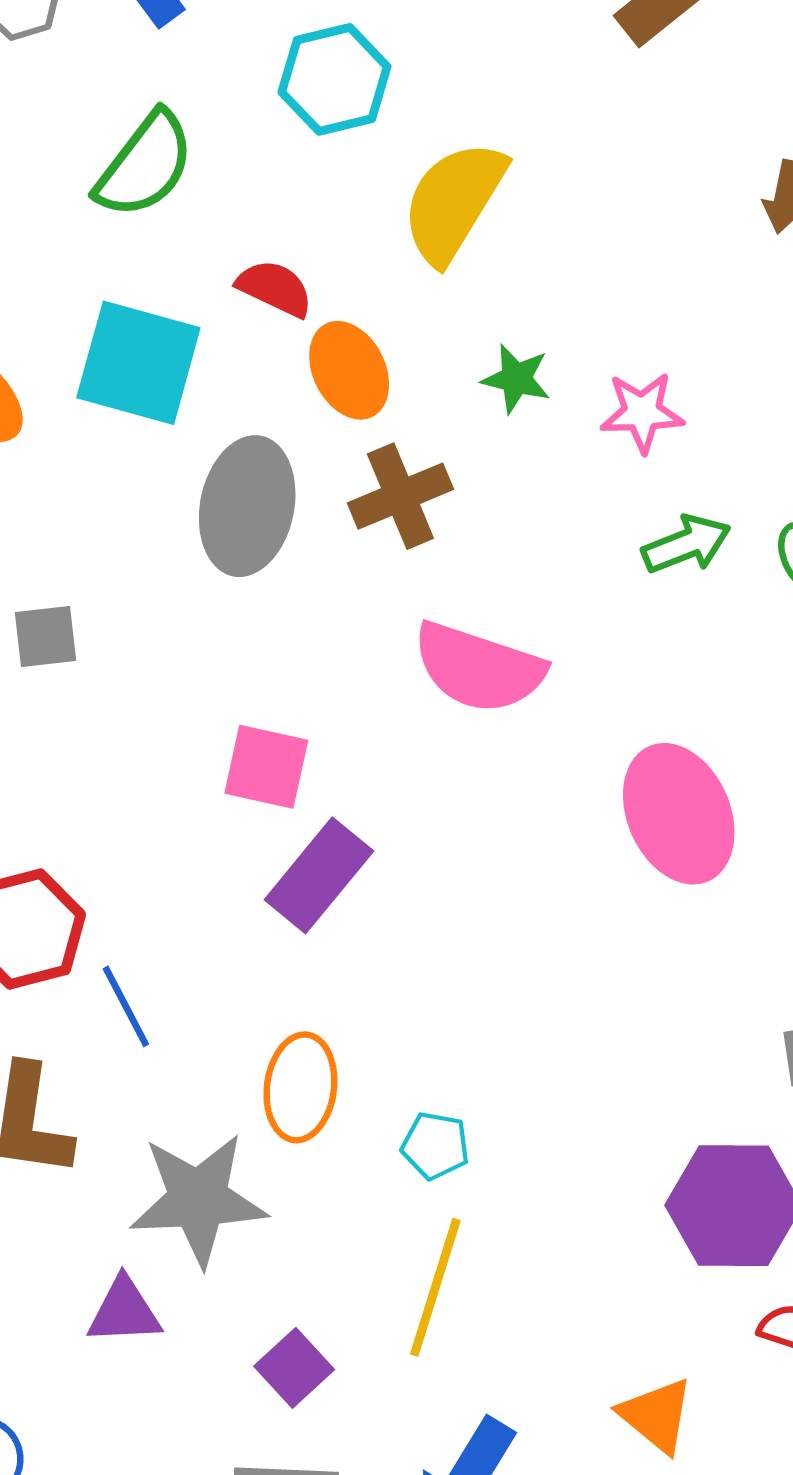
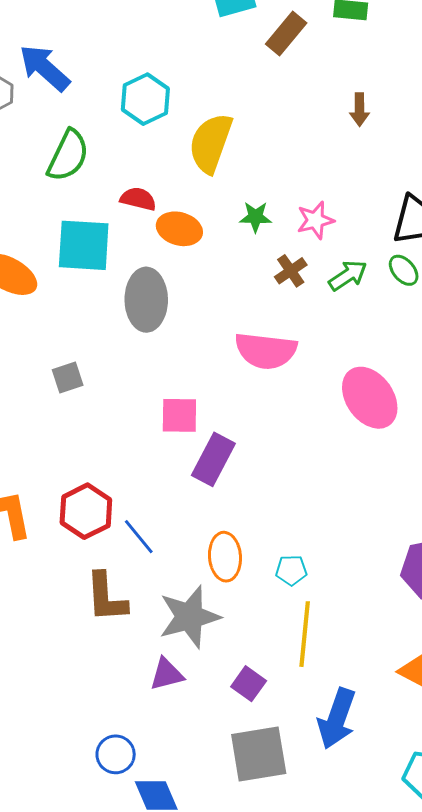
orange ellipse: (349, 370) -> (179, 229), turned -36
brown cross: (400, 496) -> (291, 271), moved, size x0.7

